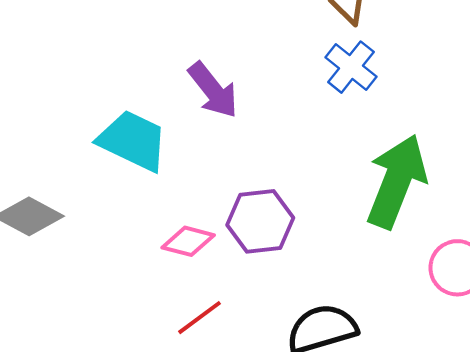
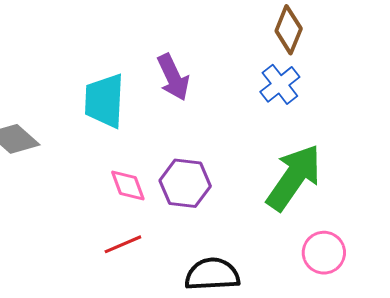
cyan trapezoid: (133, 141) -> (104, 101), turned -126
pink diamond: (188, 241) -> (128, 186), turned 42

